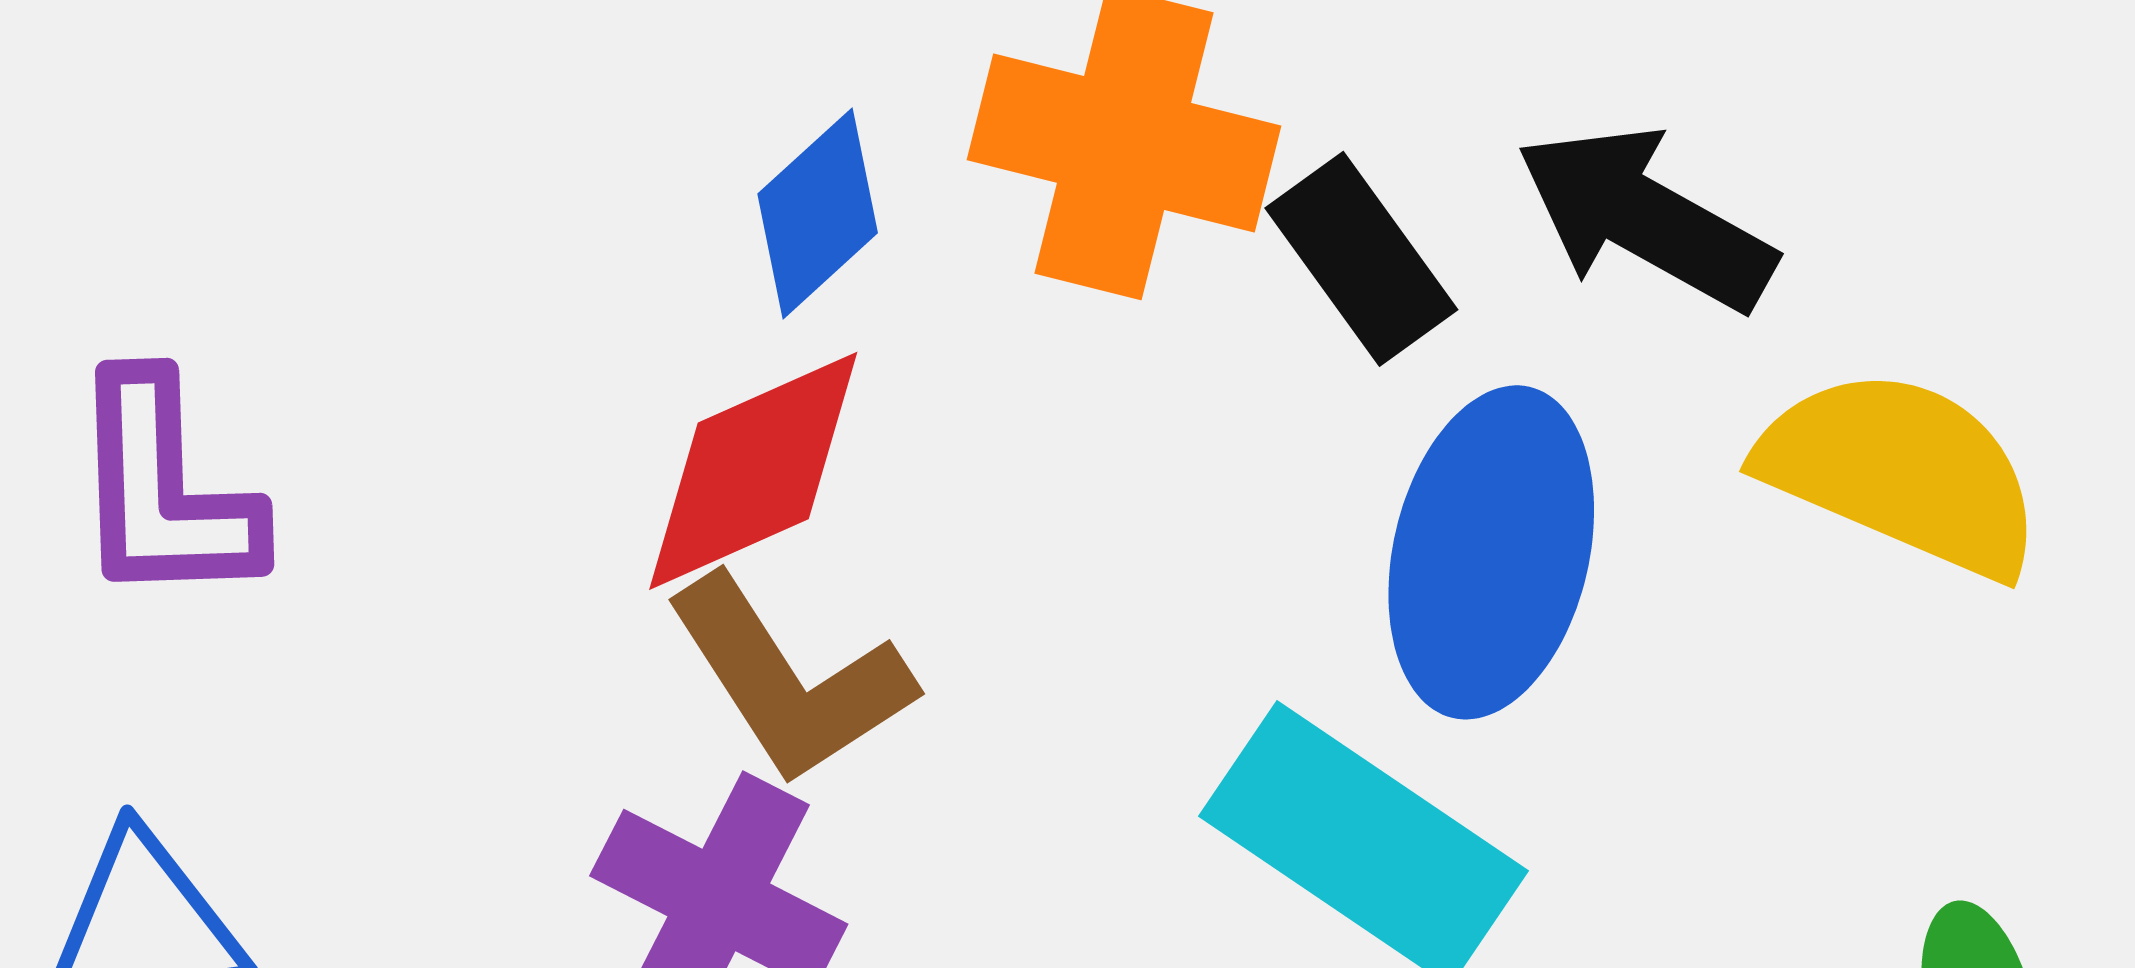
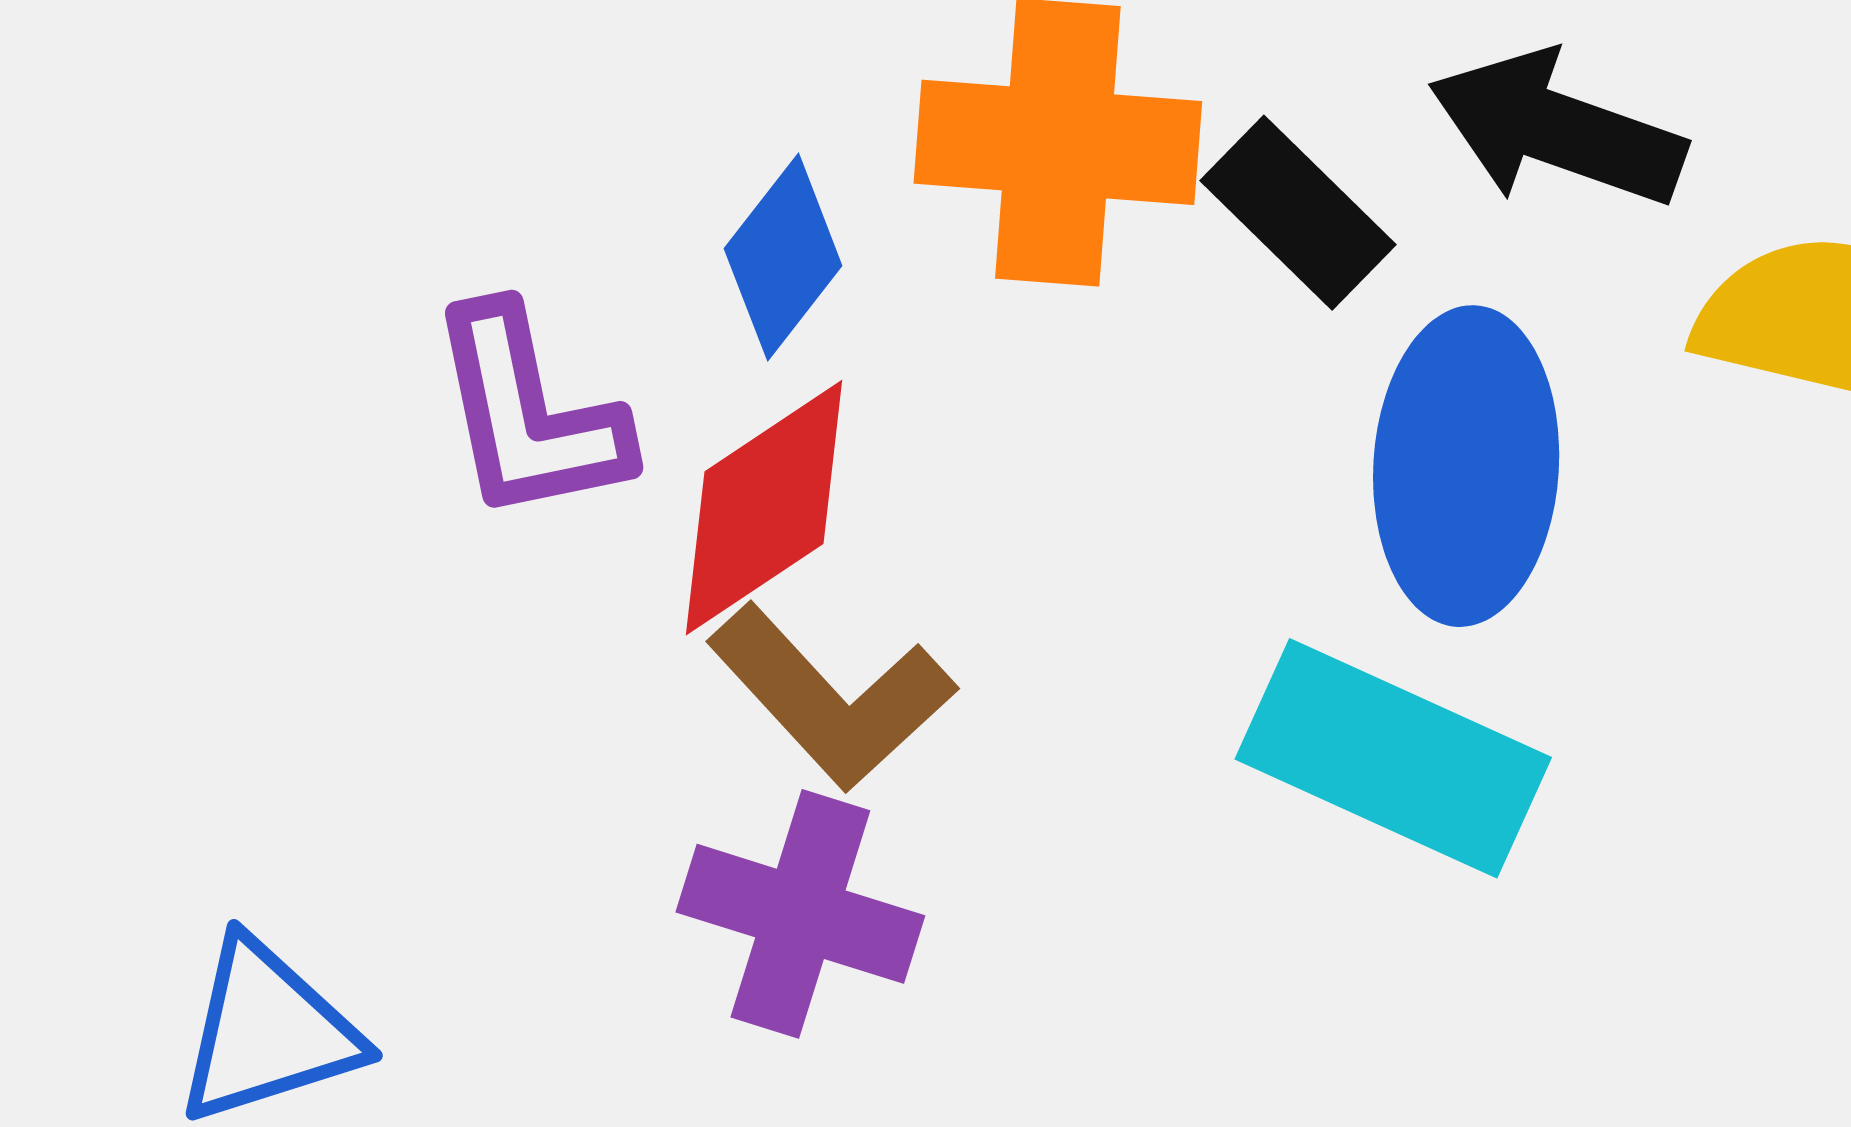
purple L-shape: (164, 490) -> (528, 414), moved

